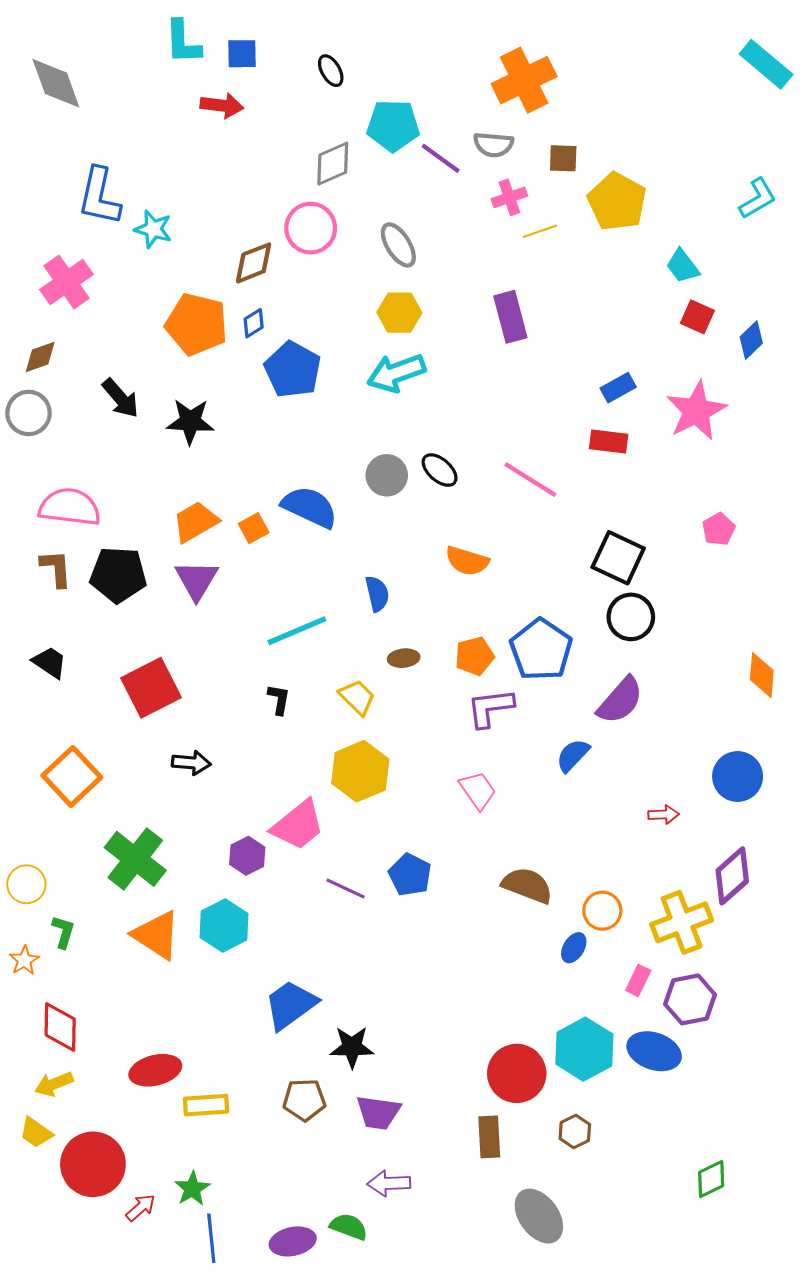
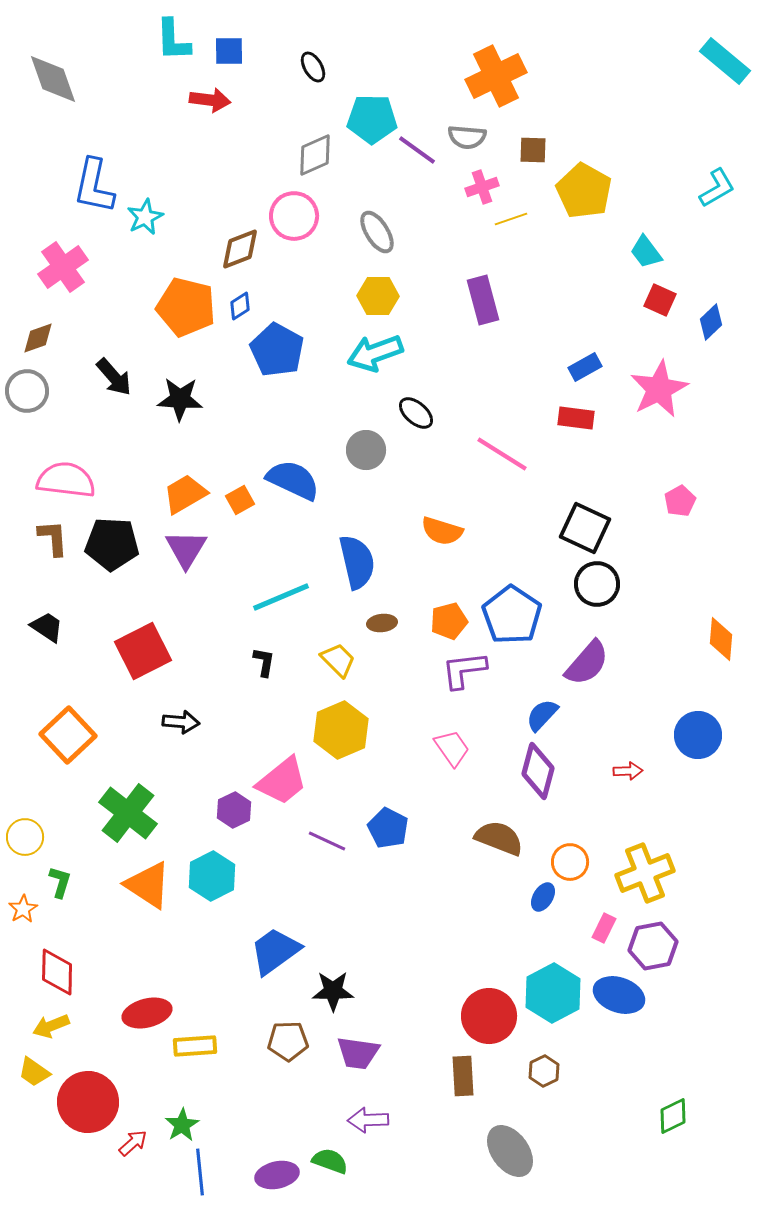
cyan star: (153, 229) -> (145, 217), turned 30
black ellipse: (440, 470) -> (416, 413), moved
blue semicircle: (377, 594) -> (357, 562), size x1.6
purple diamond: (732, 876) -> (538, 771), moved, turned -34

